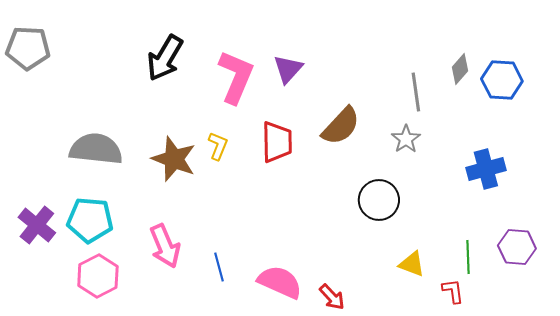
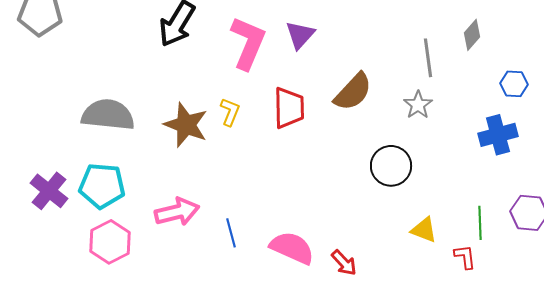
blue hexagon: (502, 80) -> (514, 84), moved, size x0.7
pink arrow: (165, 246) -> (177, 212), turned -81

